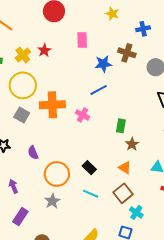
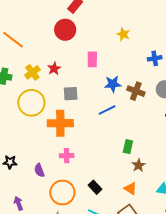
blue cross: (143, 29) -> (155, 58), moved
brown cross: (127, 53) -> (136, 91), moved
gray square: (22, 115) -> (71, 94), moved, turned -35
pink cross: (82, 115) -> (67, 156), moved, turned -32

